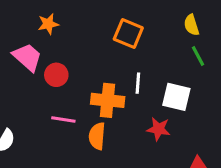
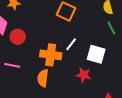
white line: (138, 83) -> (71, 44), turned 32
pink line: (63, 120) -> (12, 65), moved

